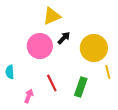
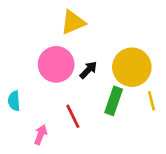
black arrow: (64, 38) -> (88, 70), moved
green rectangle: (81, 87) -> (114, 101), moved

